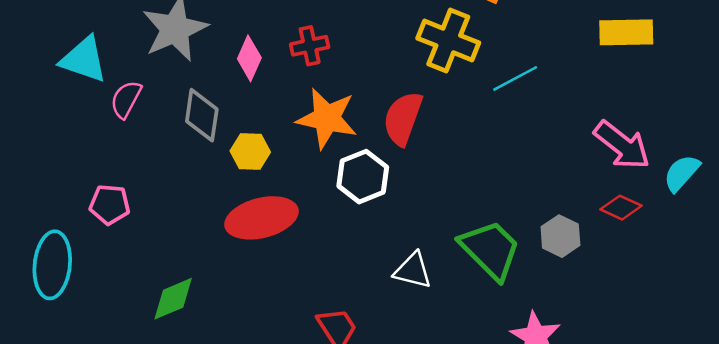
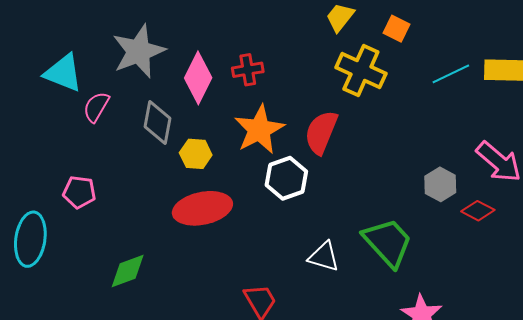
pink diamond: (249, 58) -> (198, 78), size x1.4
cyan line: (515, 78) -> (451, 74), moved
orange star: (327, 118) -> (259, 130), turned 30
red diamond: (621, 208) -> (478, 211), moved
gray hexagon: (560, 236) -> (440, 184), moved

